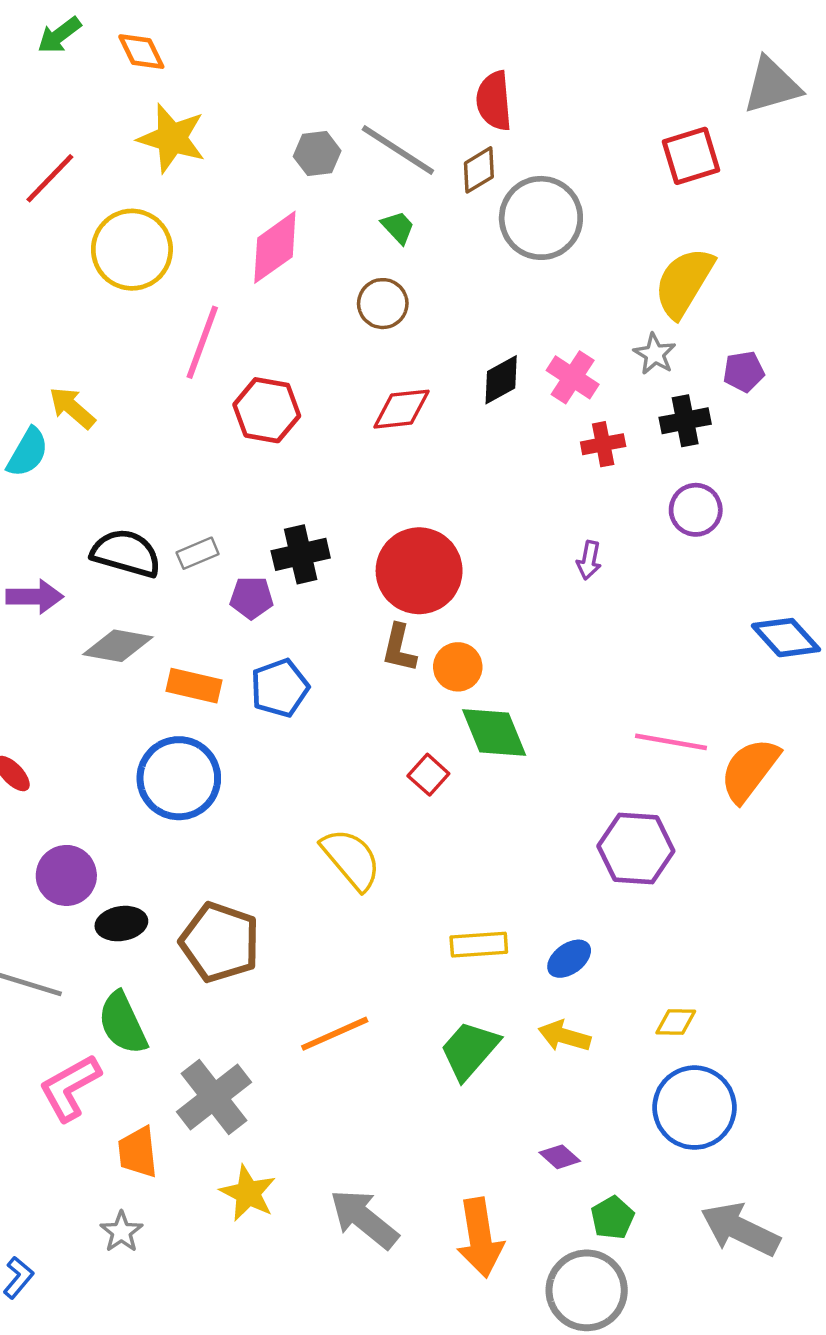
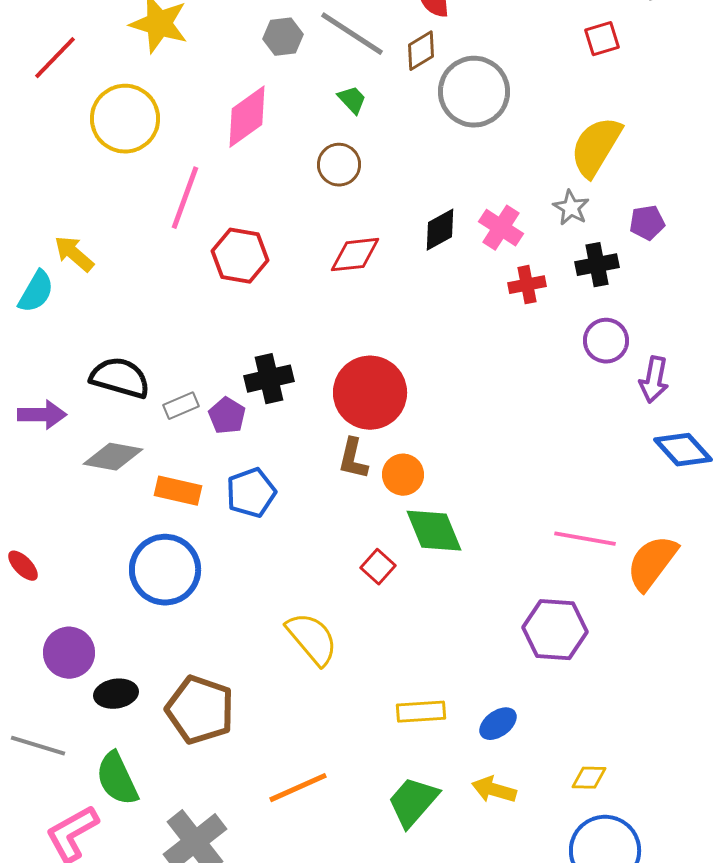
red square: (691, 156) -> (602, 39), size x0.7
gray rectangle: (198, 553) -> (181, 406), moved
purple arrow: (589, 560) -> (654, 380), moved, size x1.4
purple pentagon: (251, 598) -> (227, 416), turned 30

